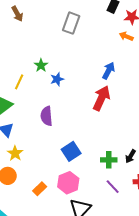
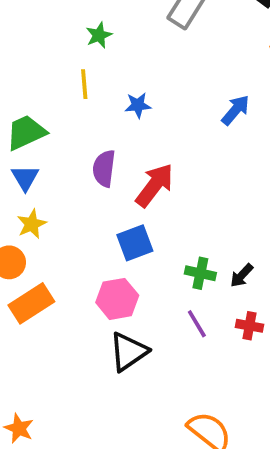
green star: (41, 65) -> (99, 35), moved
yellow line: (19, 82) -> (84, 84), moved, turned -42
red arrow: (101, 98) -> (155, 185), moved
orange rectangle: (40, 189) -> (31, 303), moved, size x1.6

